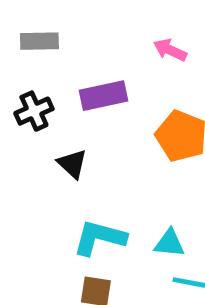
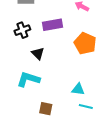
cyan L-shape: (99, 238) -> (28, 79), moved

